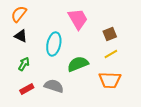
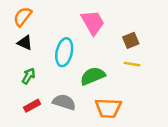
yellow line: (111, 54) -> (132, 64), turned 40
orange trapezoid: (110, 80) -> (108, 108), moved

